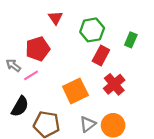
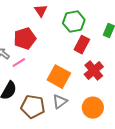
orange square: (75, 91) -> (59, 77), turned -35
gray triangle: (88, 124) -> (60, 102), moved

